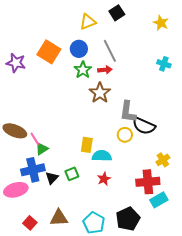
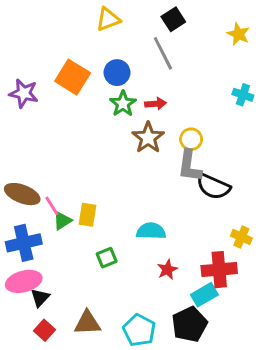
yellow triangle: (88, 22) -> (108, 19), moved
gray line: (110, 51) -> (163, 53), moved
yellow circle: (125, 135) -> (191, 139), moved
yellow rectangle: (87, 145) -> (87, 215), moved
yellow cross: (163, 160) -> (241, 237), turned -32
blue cross: (33, 170) -> (24, 243), moved
black triangle: (52, 178) -> (40, 298), moved
red star: (104, 179) -> (167, 270), moved
cyan rectangle: (159, 200) -> (204, 295), moved

